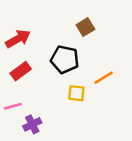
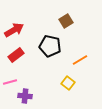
yellow square: (76, 93) -> (68, 83), moved, turned 32
purple cross: (32, 124) -> (25, 96), turned 32

